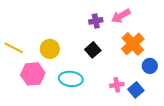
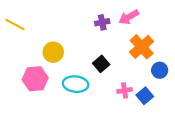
yellow line: (14, 48) -> (15, 24), moved
black square: (93, 50) -> (101, 64), moved

